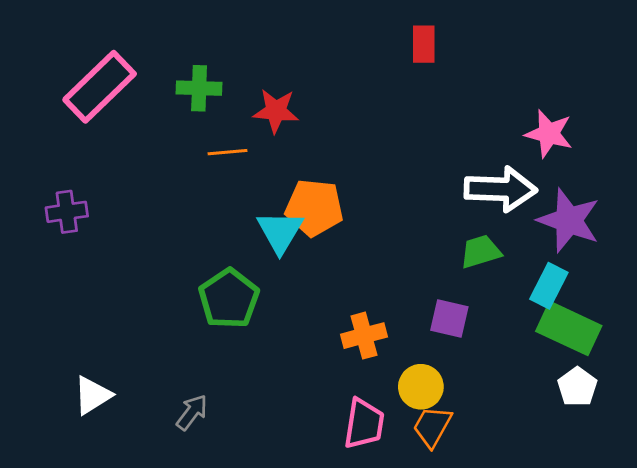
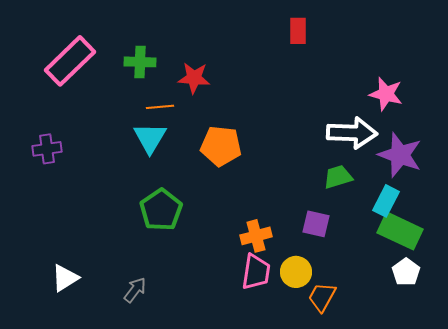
cyan triangle: (280, 232) -> (150, 138), moved
pink trapezoid: (364, 424) -> (256, 272), moved
orange trapezoid: (432, 427) -> (322, 297), moved

